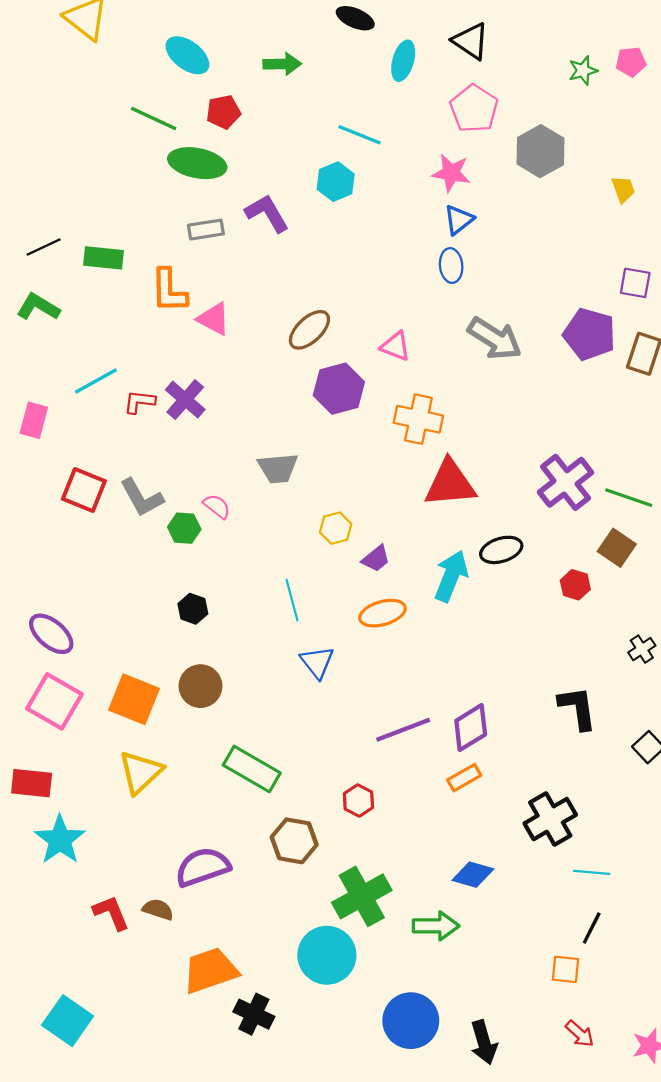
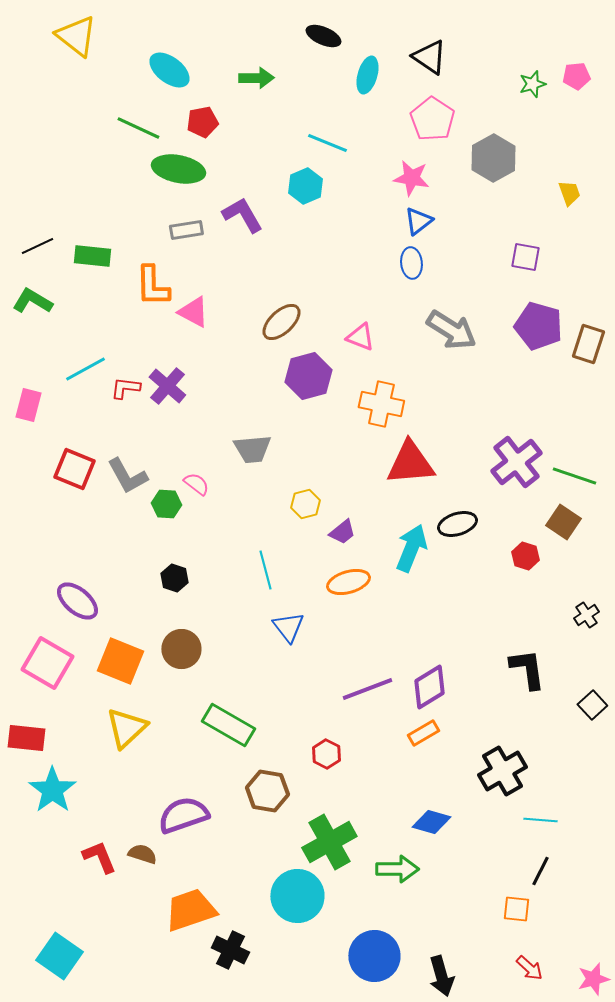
purple square: (635, 283) -> (525, 257), moved
purple ellipse: (51, 634) -> (77, 601), moved

